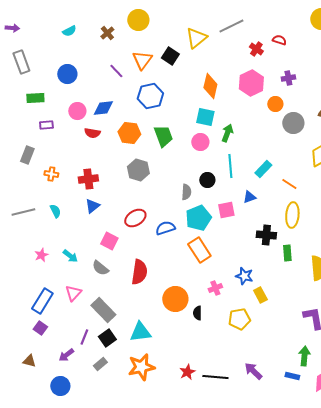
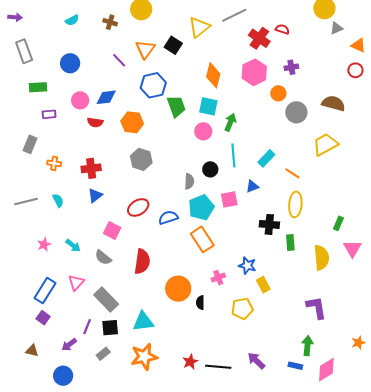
brown cross: (107, 33) -> (110, 22), turned -32
red cross: (256, 49) -> (259, 38), size x1.5
green trapezoid: (163, 136) -> (176, 106), moved
black square: (107, 338) -> (110, 328), turned 30

